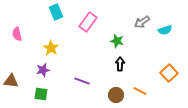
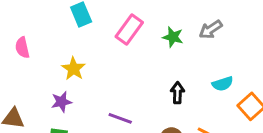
cyan semicircle: (165, 30) -> (223, 84), moved
green star: (117, 41) -> (173, 37), moved

